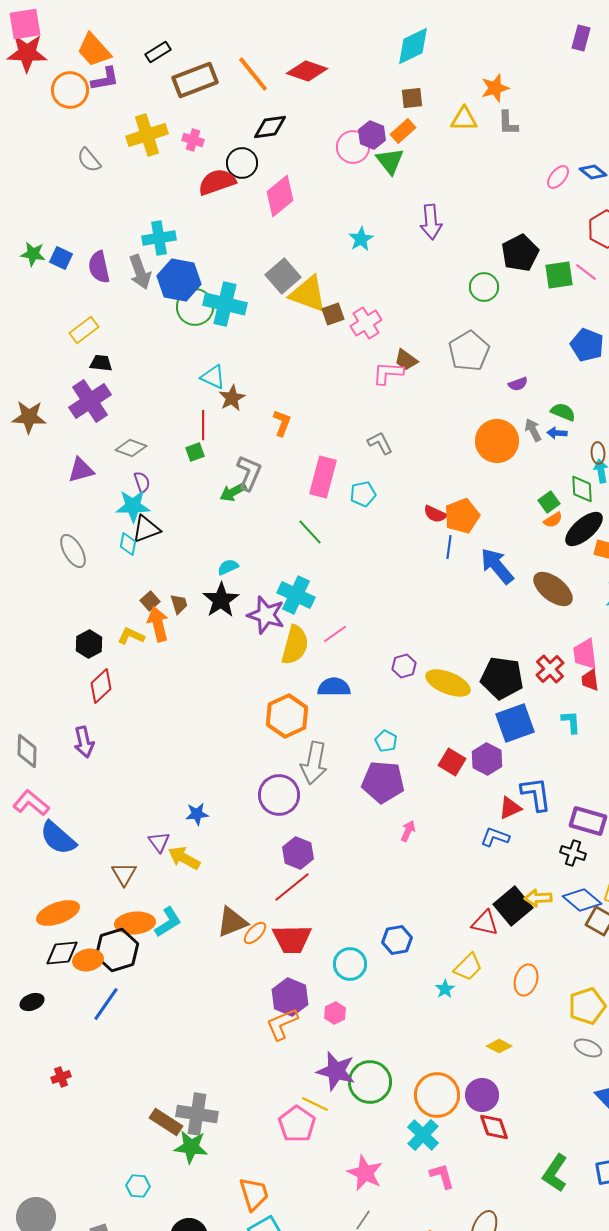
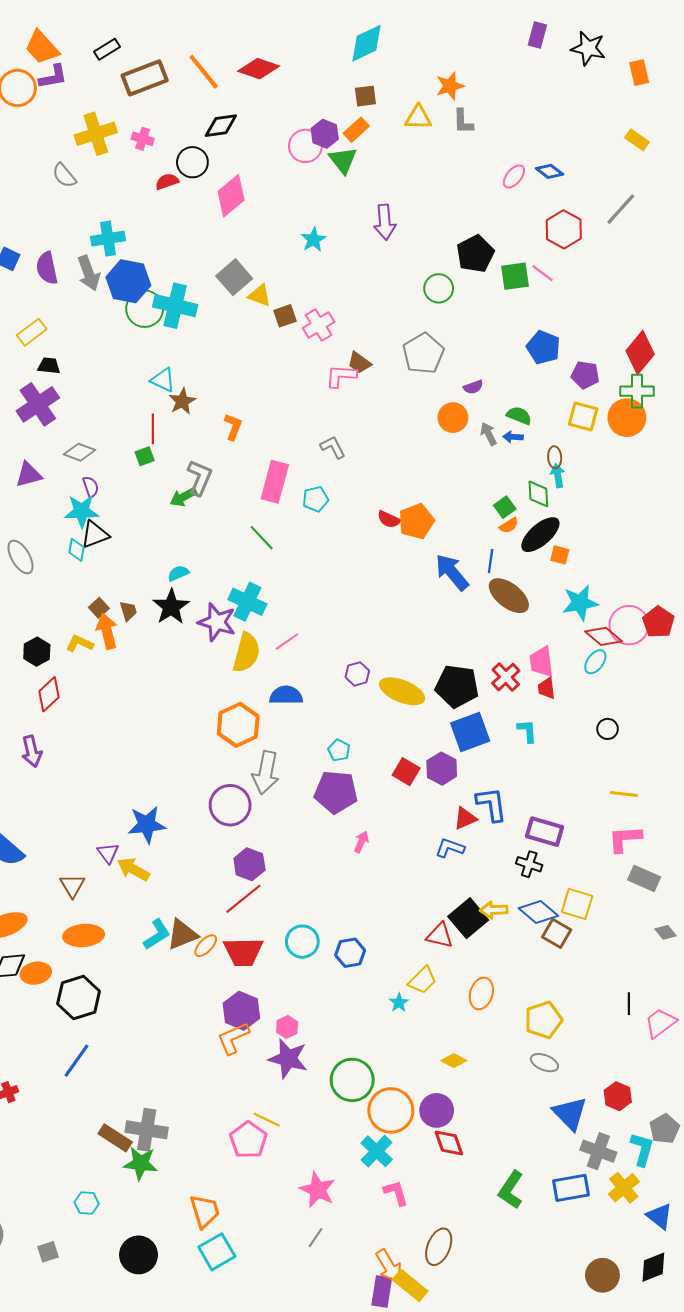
gray semicircle: (89, 160) -> (64, 175), moved
red semicircle: (217, 182) -> (167, 182), size x0.6
yellow triangle: (308, 294) -> (260, 296), size x0.6
orange circle: (497, 441) -> (453, 418), moved, size x0.7
blue line: (449, 547) -> (491, 561), moved
blue star: (197, 814) -> (147, 825), size x1.6
cyan L-shape: (168, 922) -> (157, 934), moved
black hexagon: (117, 950) -> (79, 998), moved
cyan circle: (350, 964) -> (302, 942), moved
blue line: (106, 1004) -> (76, 1061), moved
purple star: (336, 1071) -> (288, 1059), moved
green circle: (370, 1082) -> (352, 1080), moved

